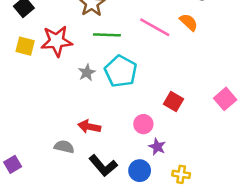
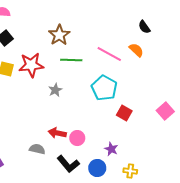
cyan pentagon: (121, 71) -> (104, 88), moved
pink circle: (143, 124) -> (77, 138), moved

